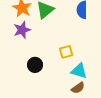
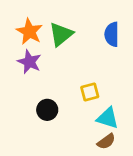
purple star: (22, 30) -> (29, 62), turned -30

